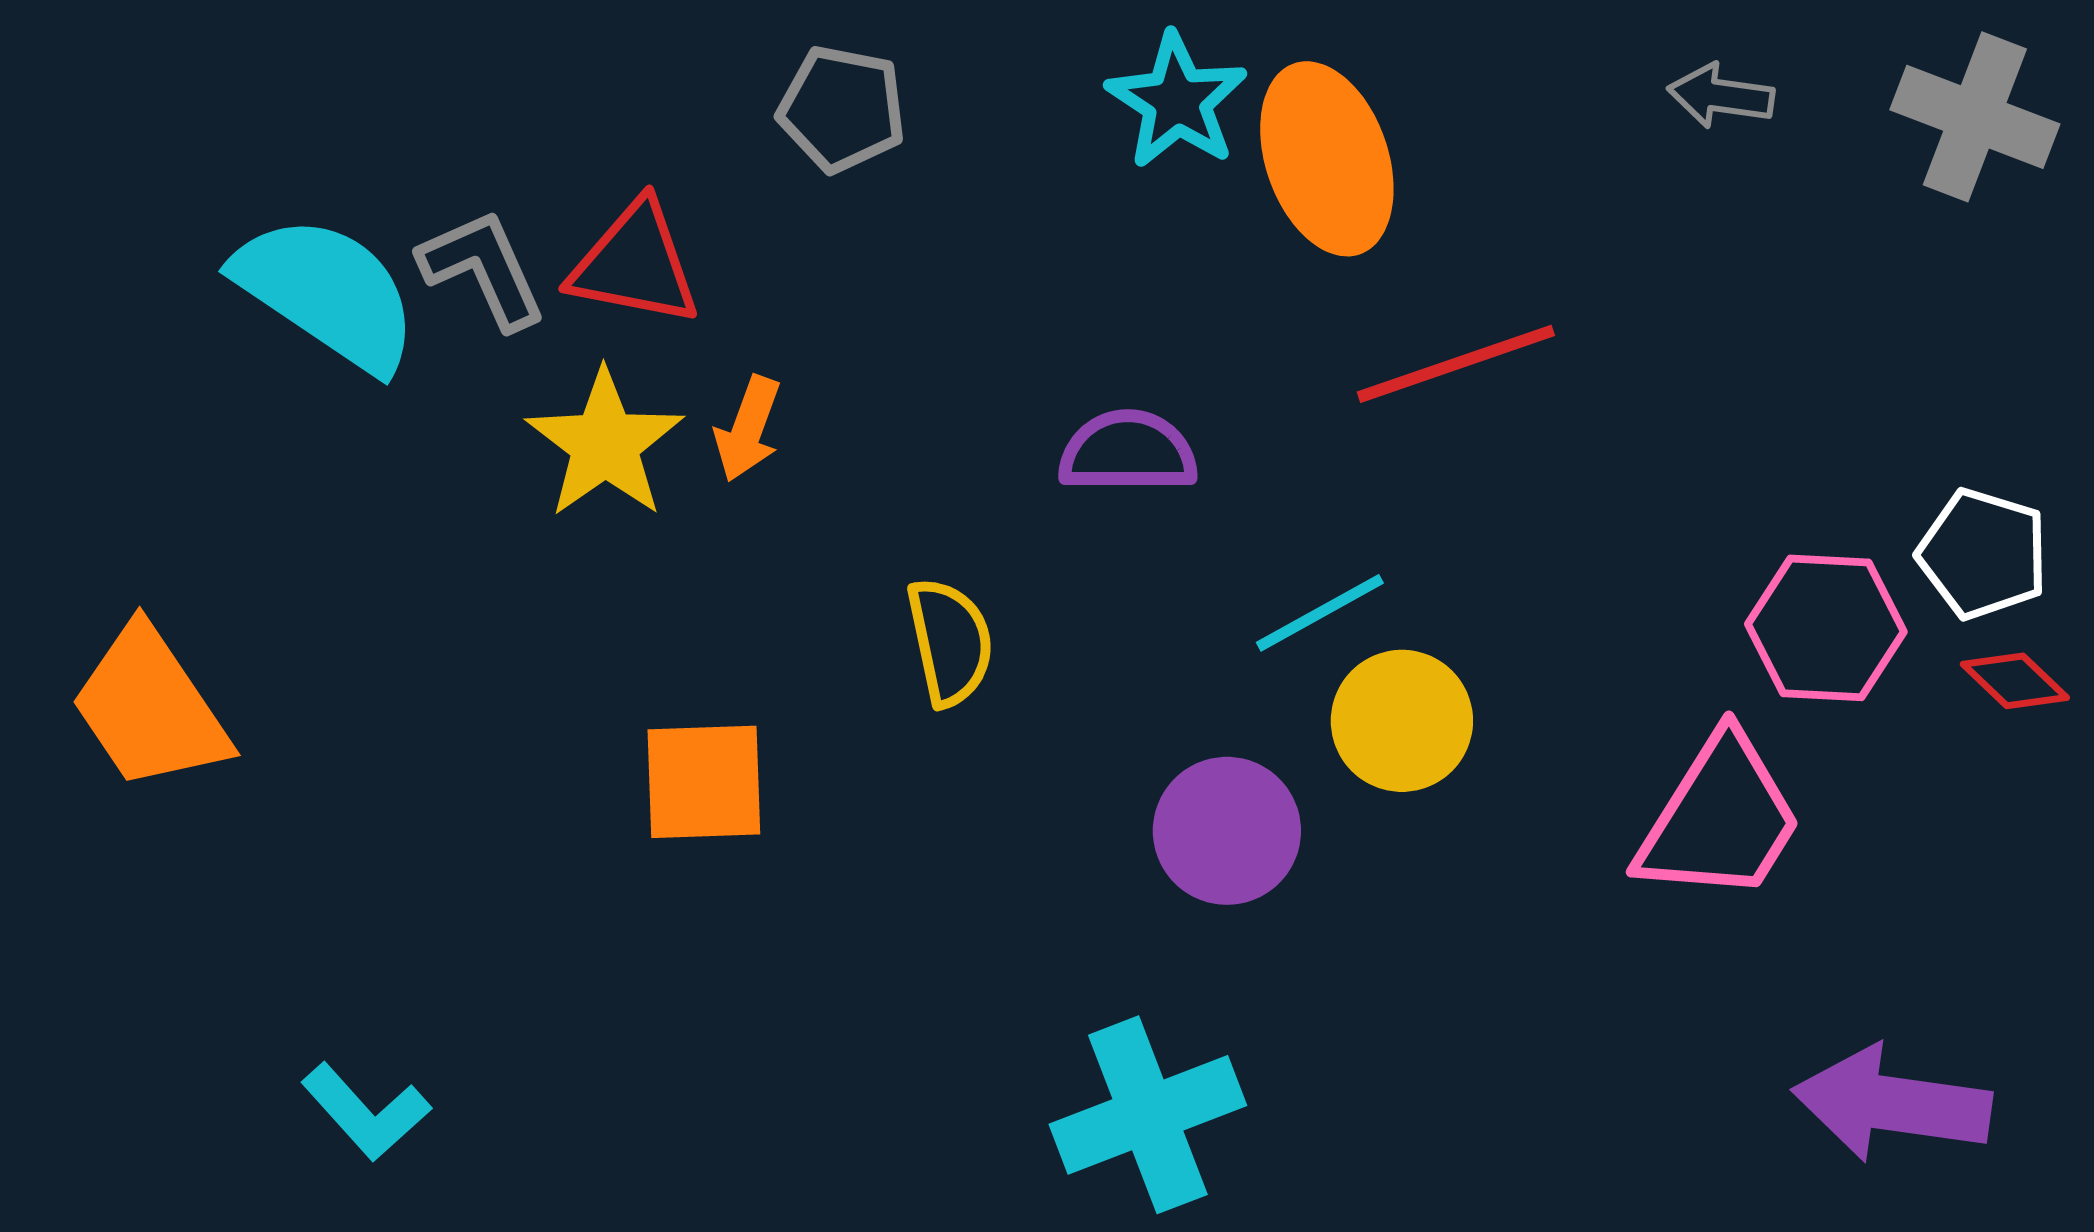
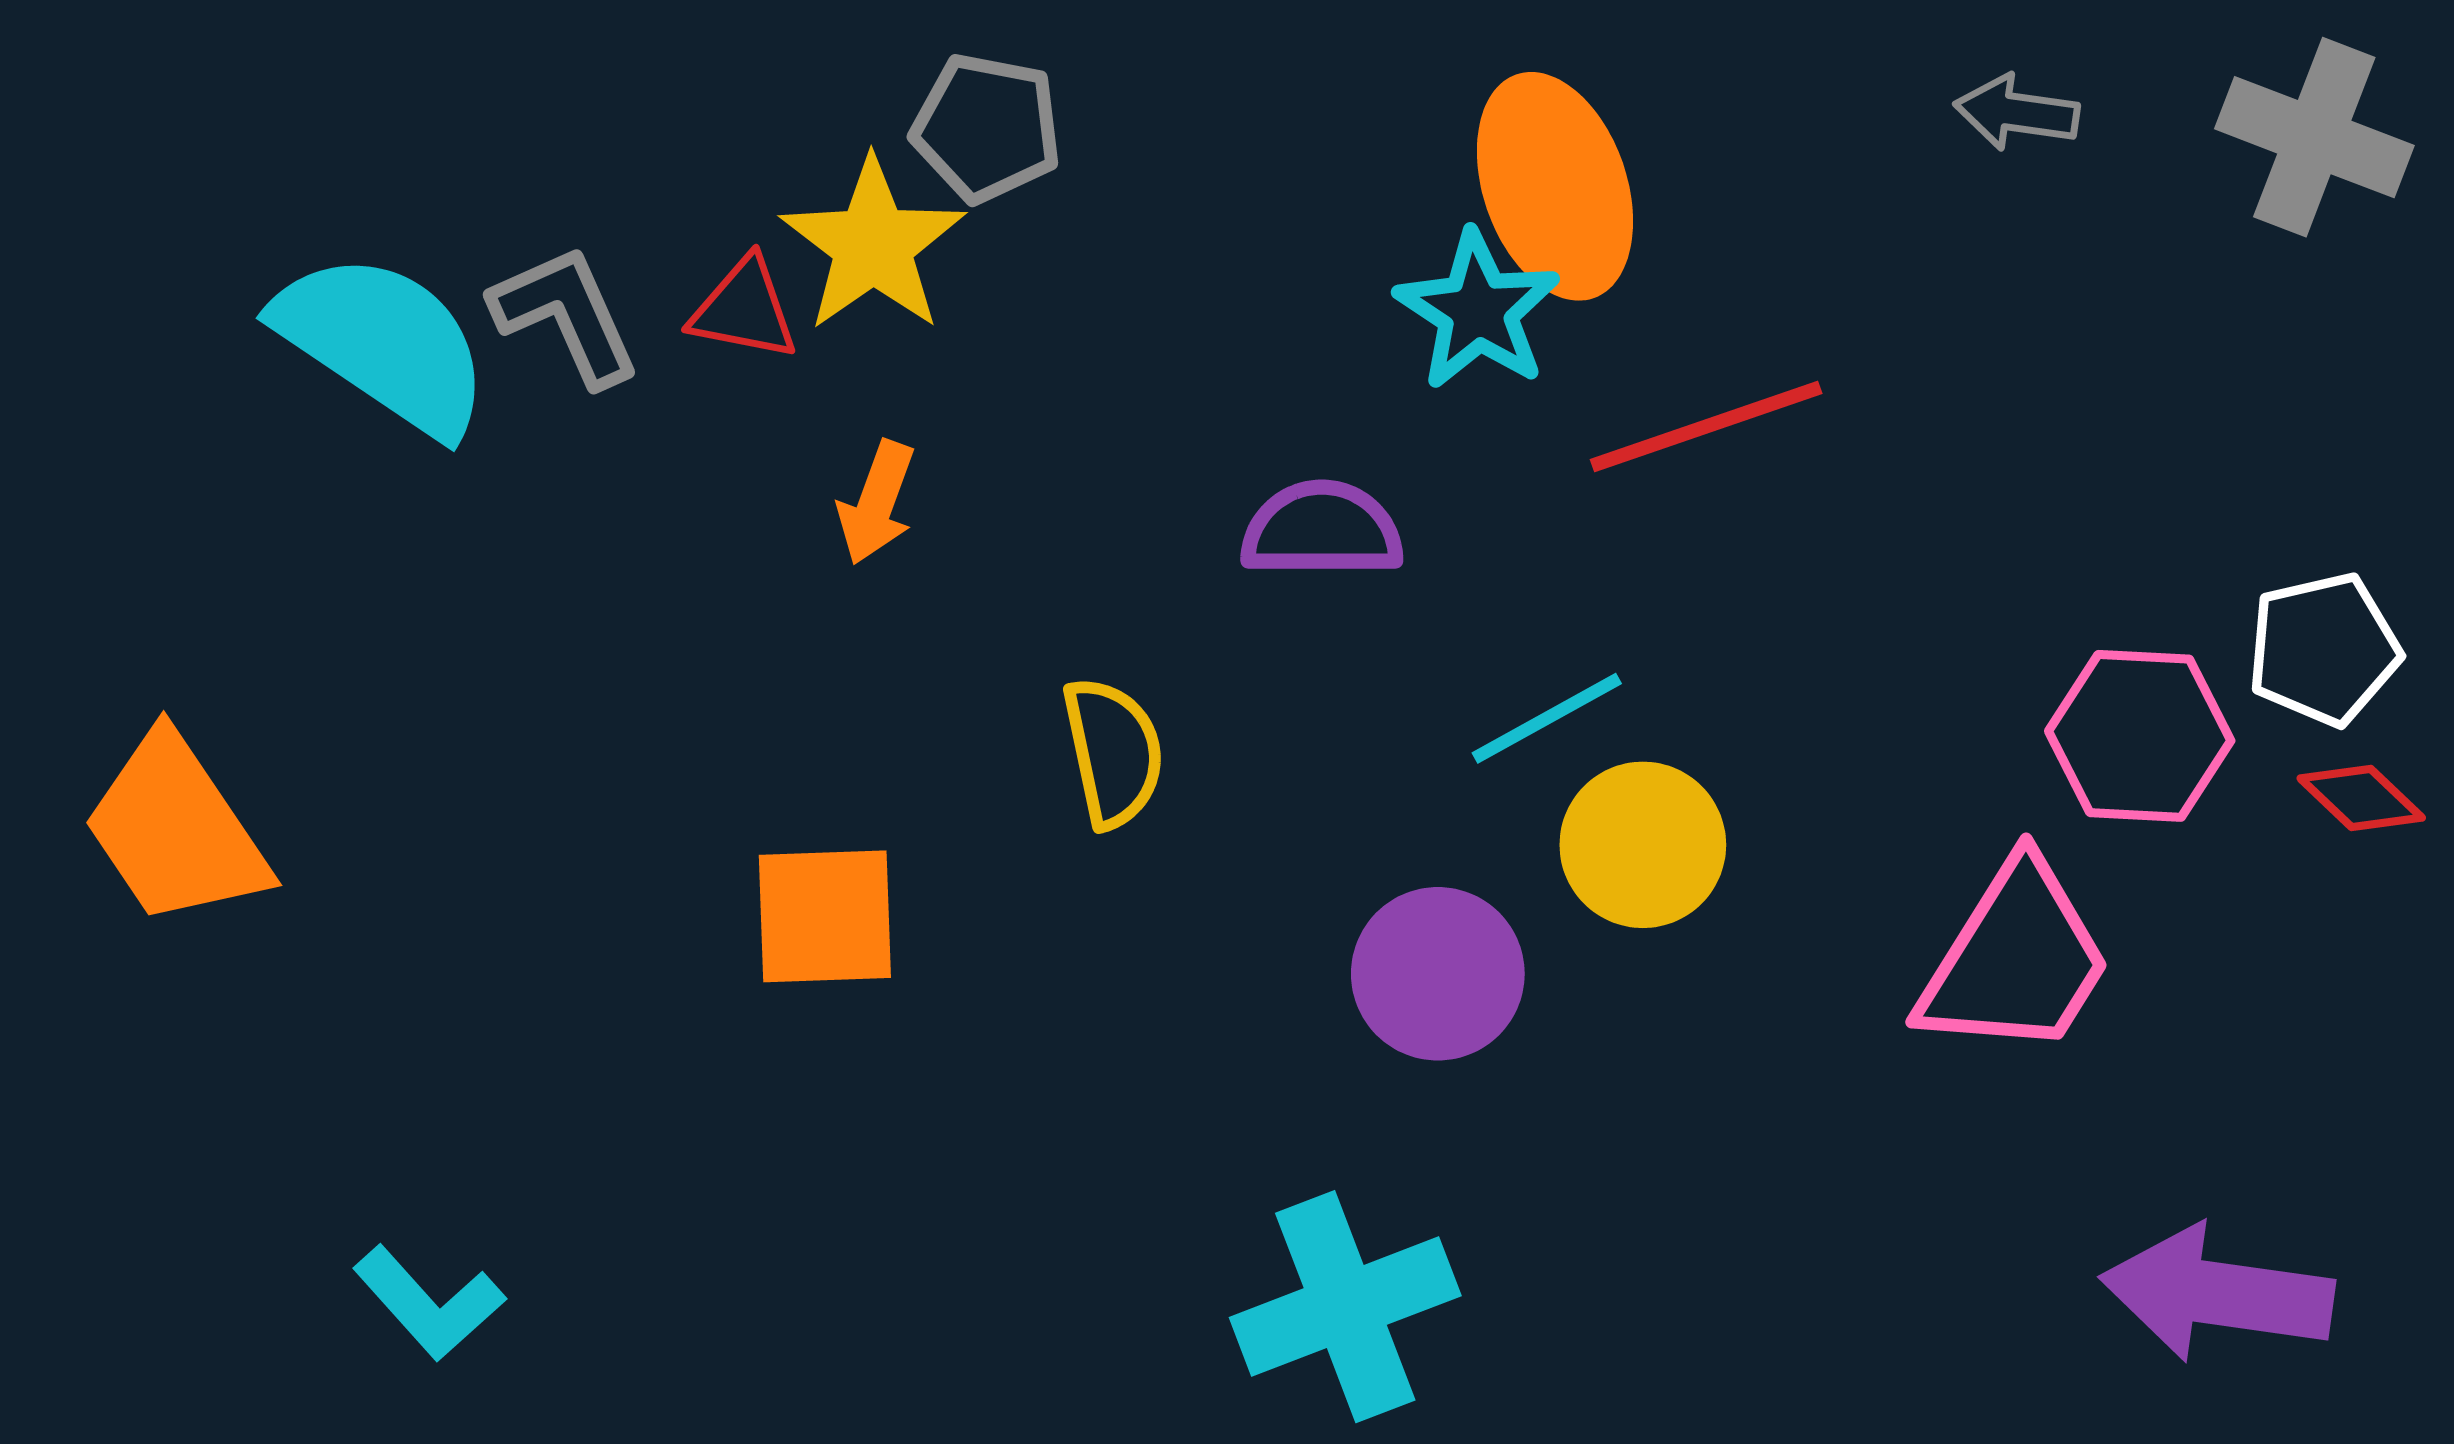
cyan star: (1177, 101) -> (1478, 311), moved
red triangle: (635, 264) -> (744, 309), size x0.7
yellow star: (605, 444) -> (873, 245), moved
white pentagon: (1983, 554) -> (2324, 649), turned -30

